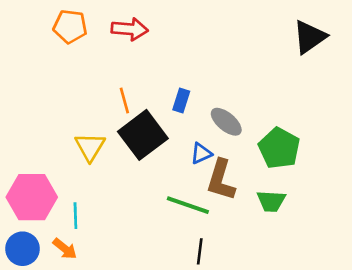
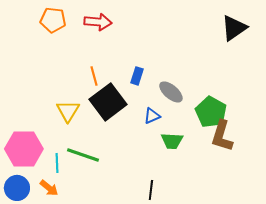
brown L-shape: (221, 180) -> (222, 136), moved
green trapezoid: (271, 201) -> (172, 141), moved
green line: (188, 205) -> (83, 155), moved

